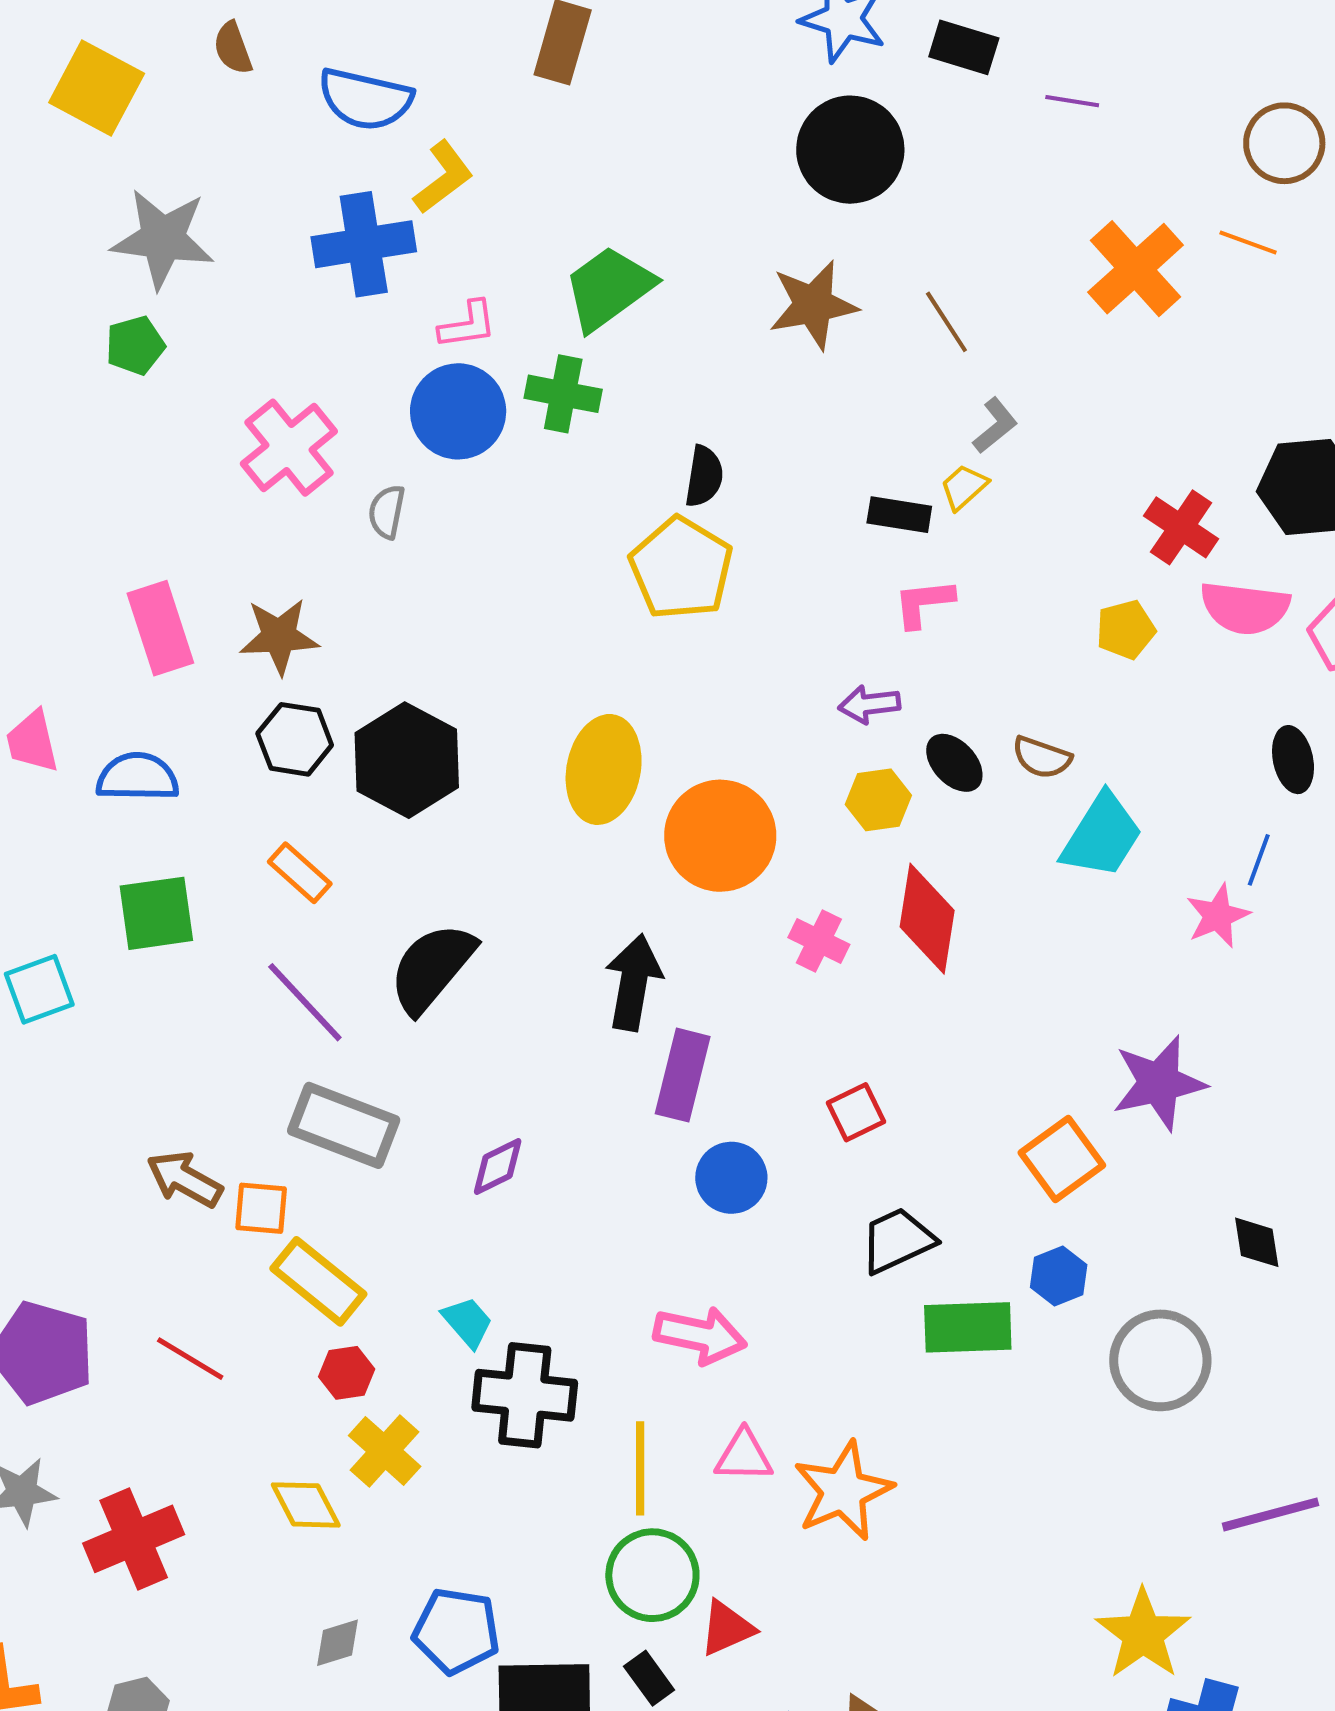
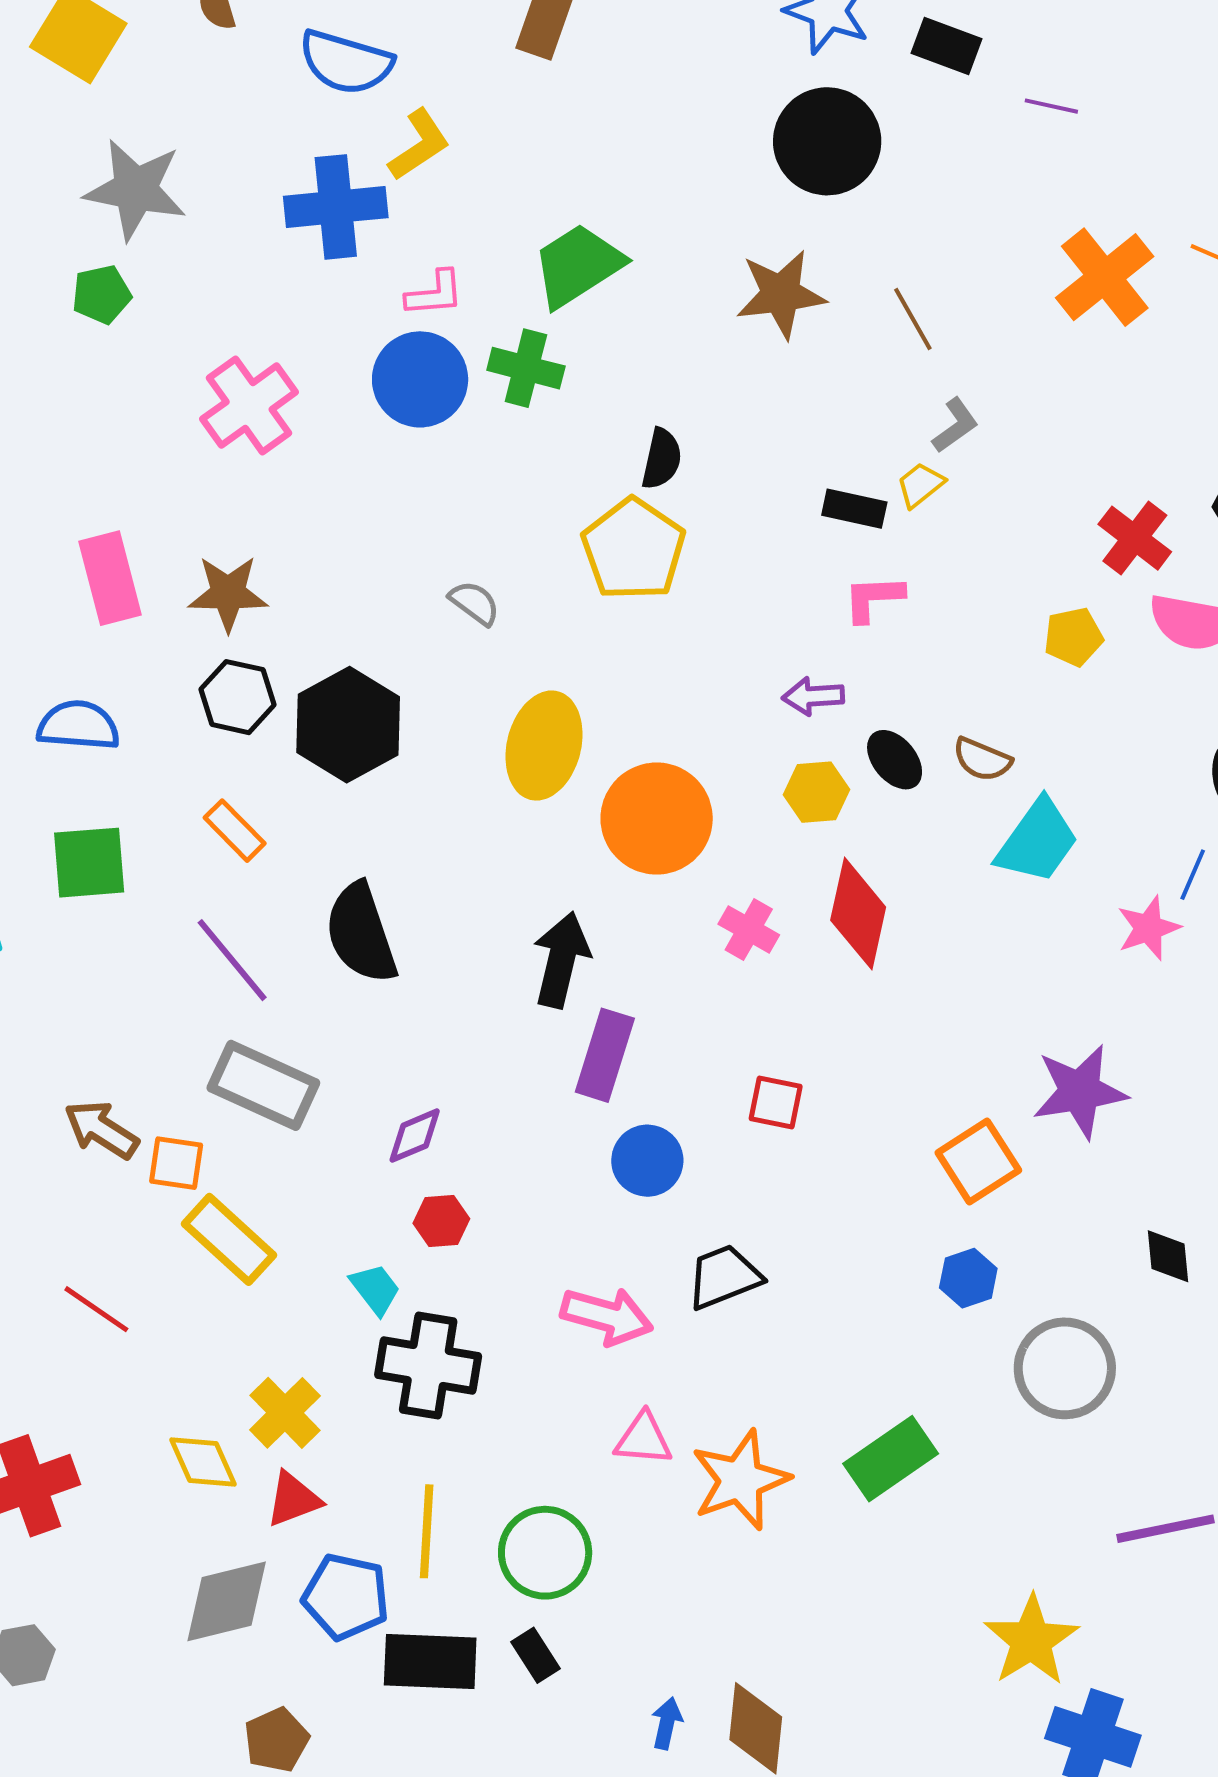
gray semicircle: (387, 512) -> (474, 603), moved, turned 112
black semicircle: (432, 968) -> (361, 933), turned -62
red square: (856, 1112) -> (776, 1103), turned 34
black trapezoid: (897, 1241) -> (724, 1277), moved
green rectangle: (968, 1327) -> (891, 1459), moved, turned -36
red hexagon: (347, 1373) -> (441, 1221), moved
yellow line: (640, 1468) -> (427, 1531), moved
red triangle: (727, 1628) -> (293, 1499), moved
gray diamond: (337, 1643) -> (227, 1601), size x1.8

